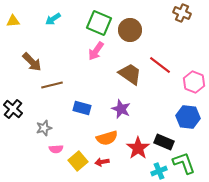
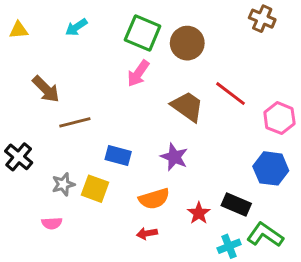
red star: (138, 148) -> (199, 213), size x0.7
pink semicircle: (56, 149) -> (52, 223), moved
yellow square: (78, 161) -> (95, 189), moved, turned -30
green L-shape: (184, 163) -> (265, 235), turned -35

